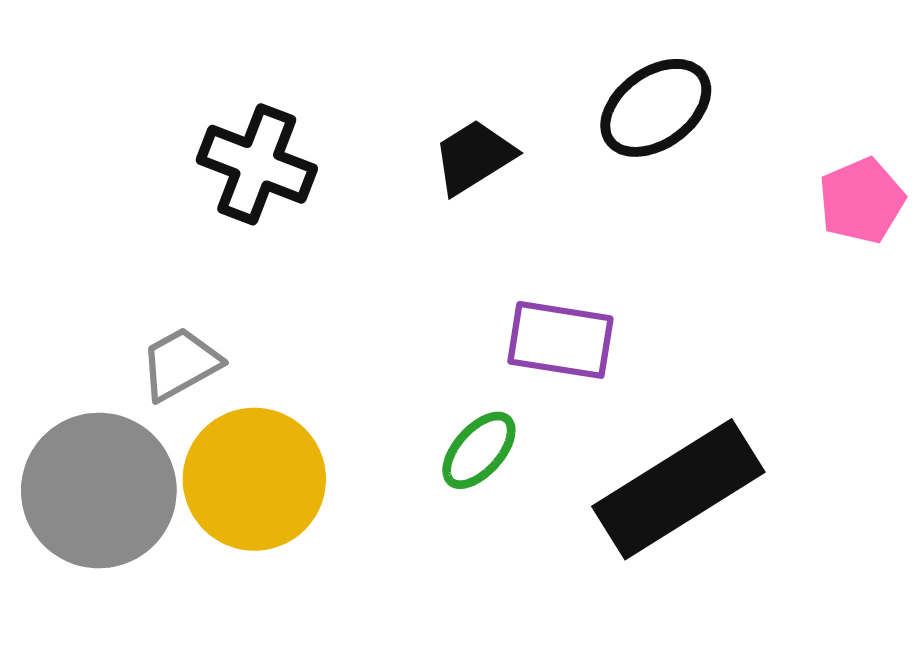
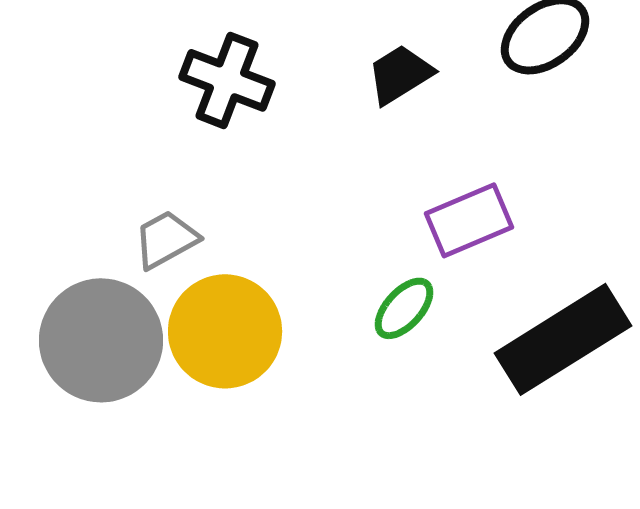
purple rectangle: (560, 340) -> (469, 220), turned -32

